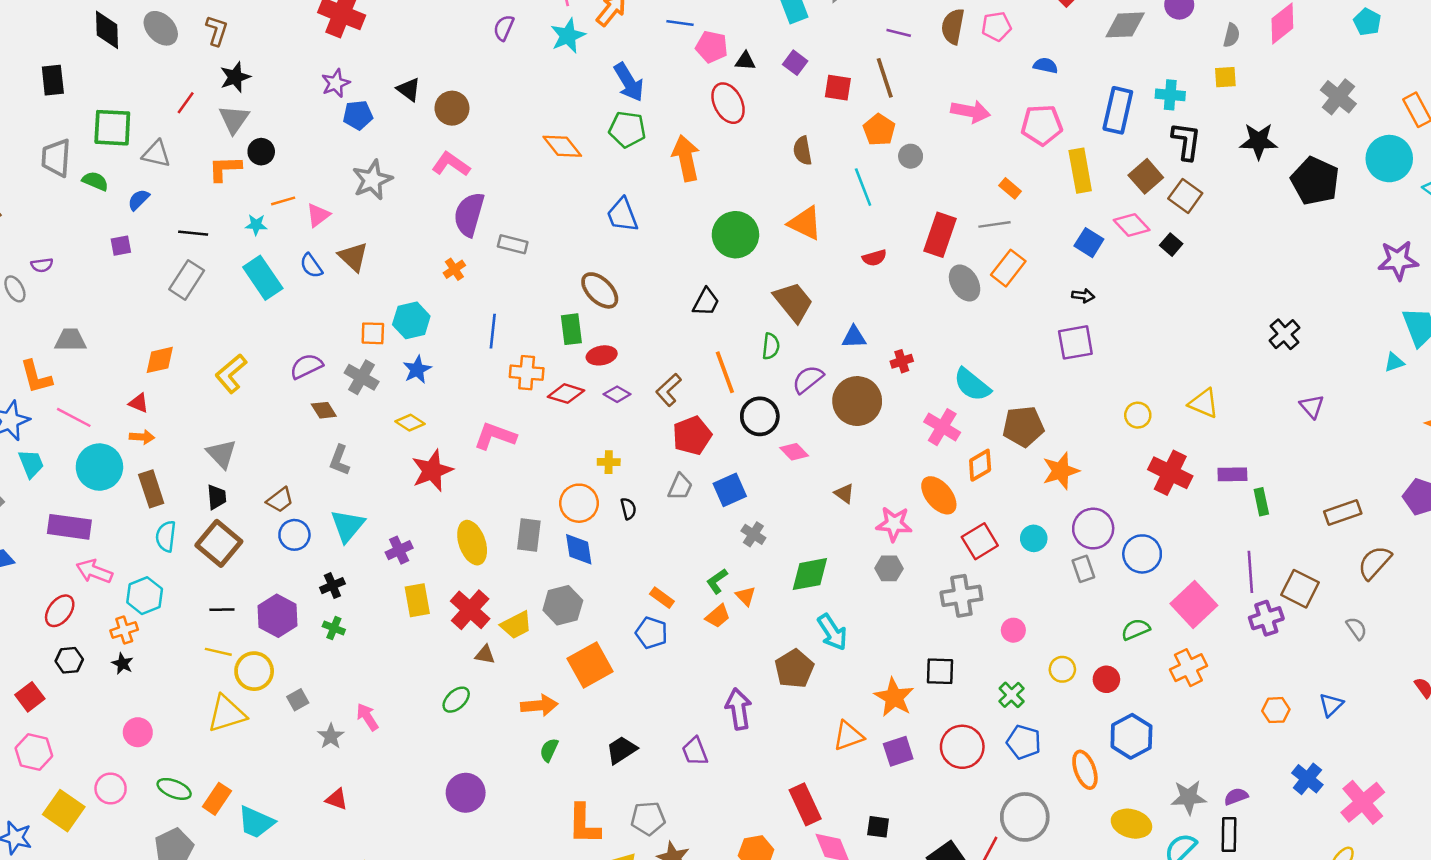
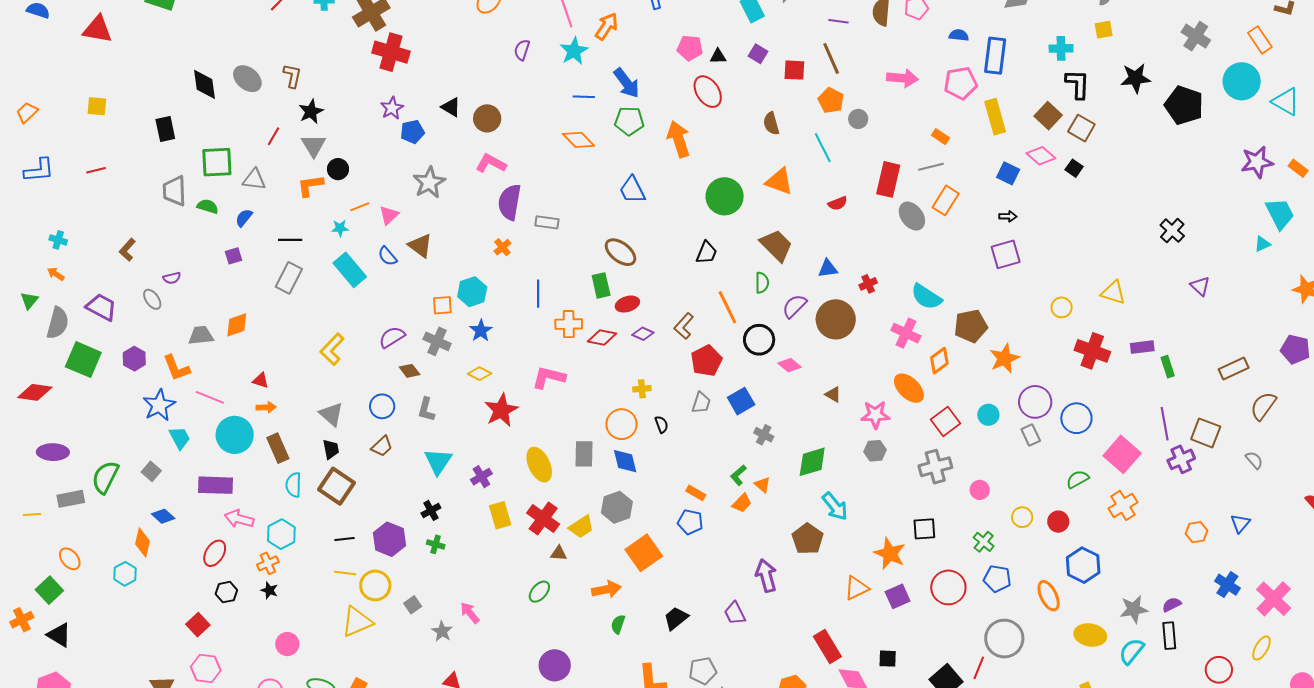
blue line: (680, 23) -> (584, 97), moved
blue rectangle: (1118, 110) -> (995, 56), moved
orange diamond: (160, 360) -> (237, 325), moved
blue circle: (294, 535) -> (382, 406), moved

